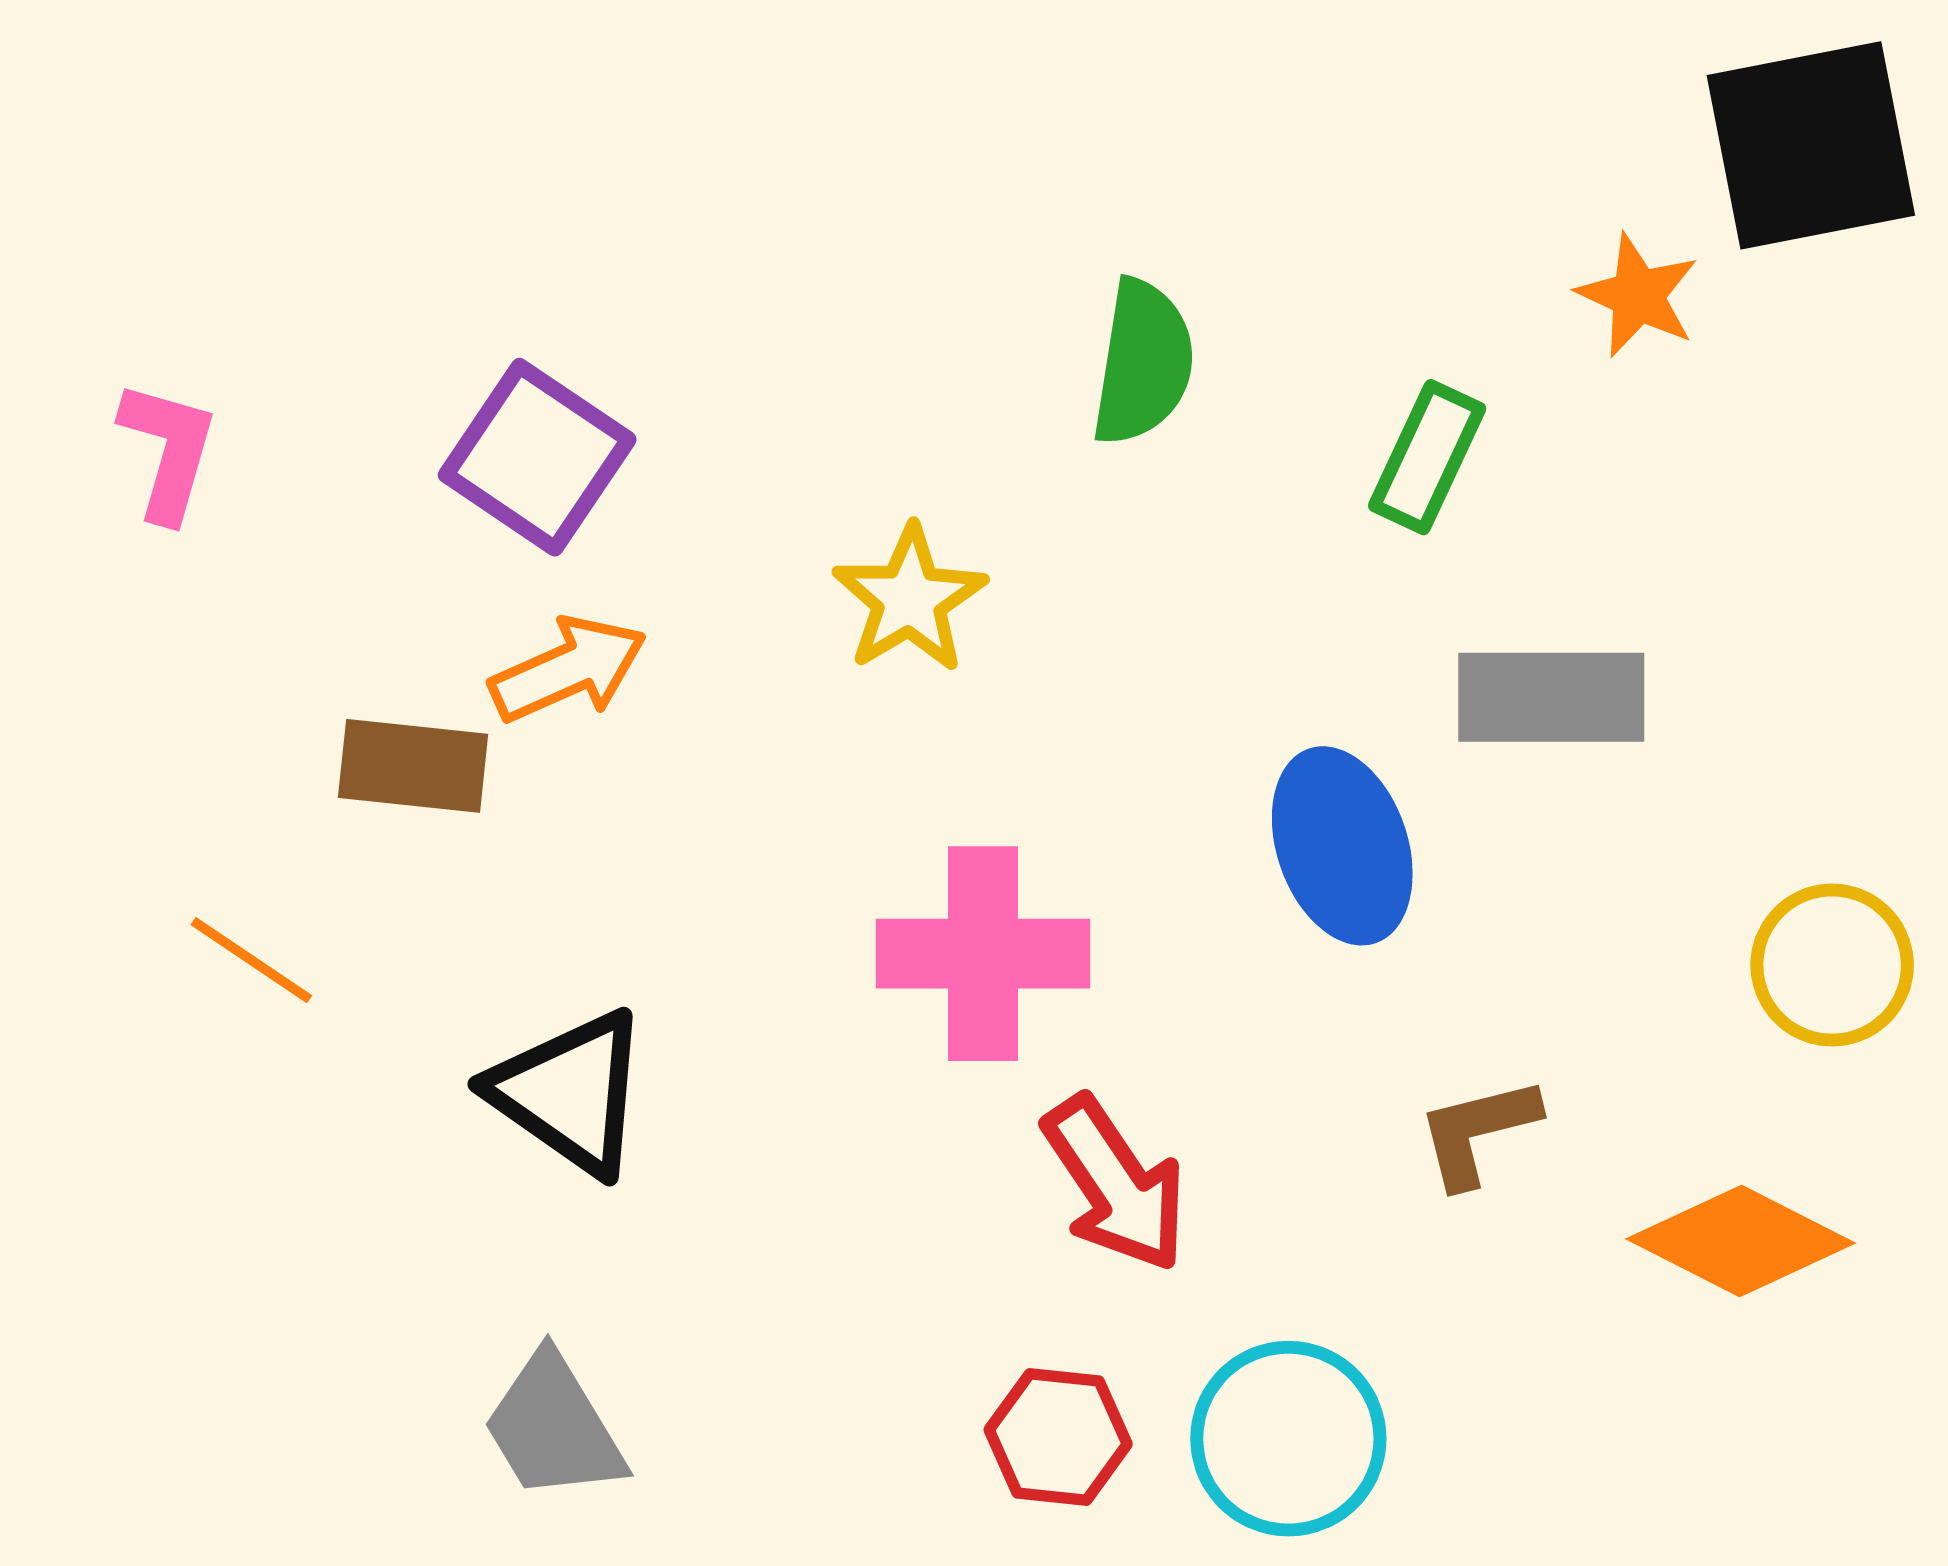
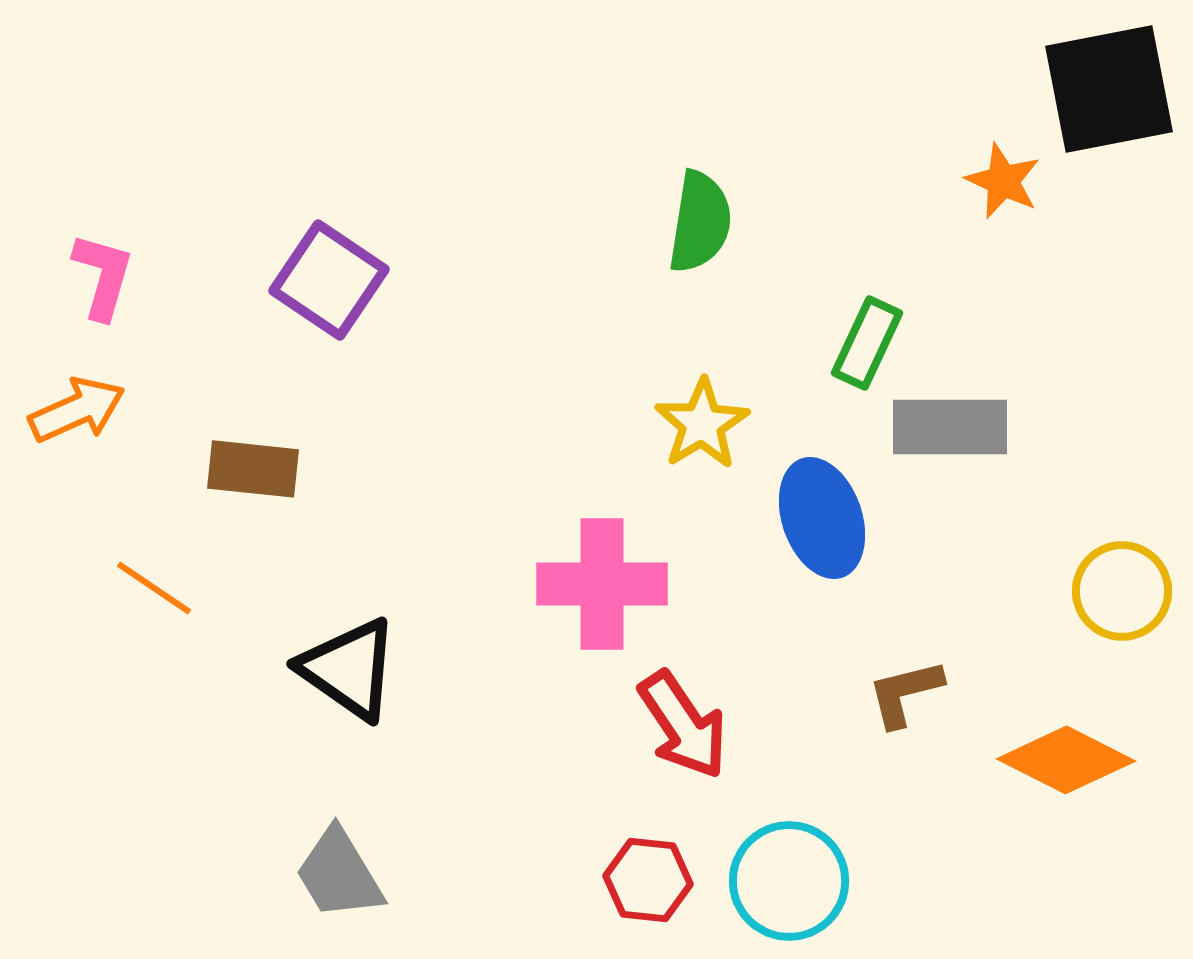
green rectangle: (1427, 457) -> (867, 343), moved
yellow star: (910, 599) -> (702, 424), moved
orange arrow: (568, 669) -> (77, 410), moved

